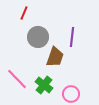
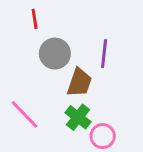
red line: (24, 13) -> (35, 19), turned -32
green cross: (44, 85) -> (78, 117), moved

